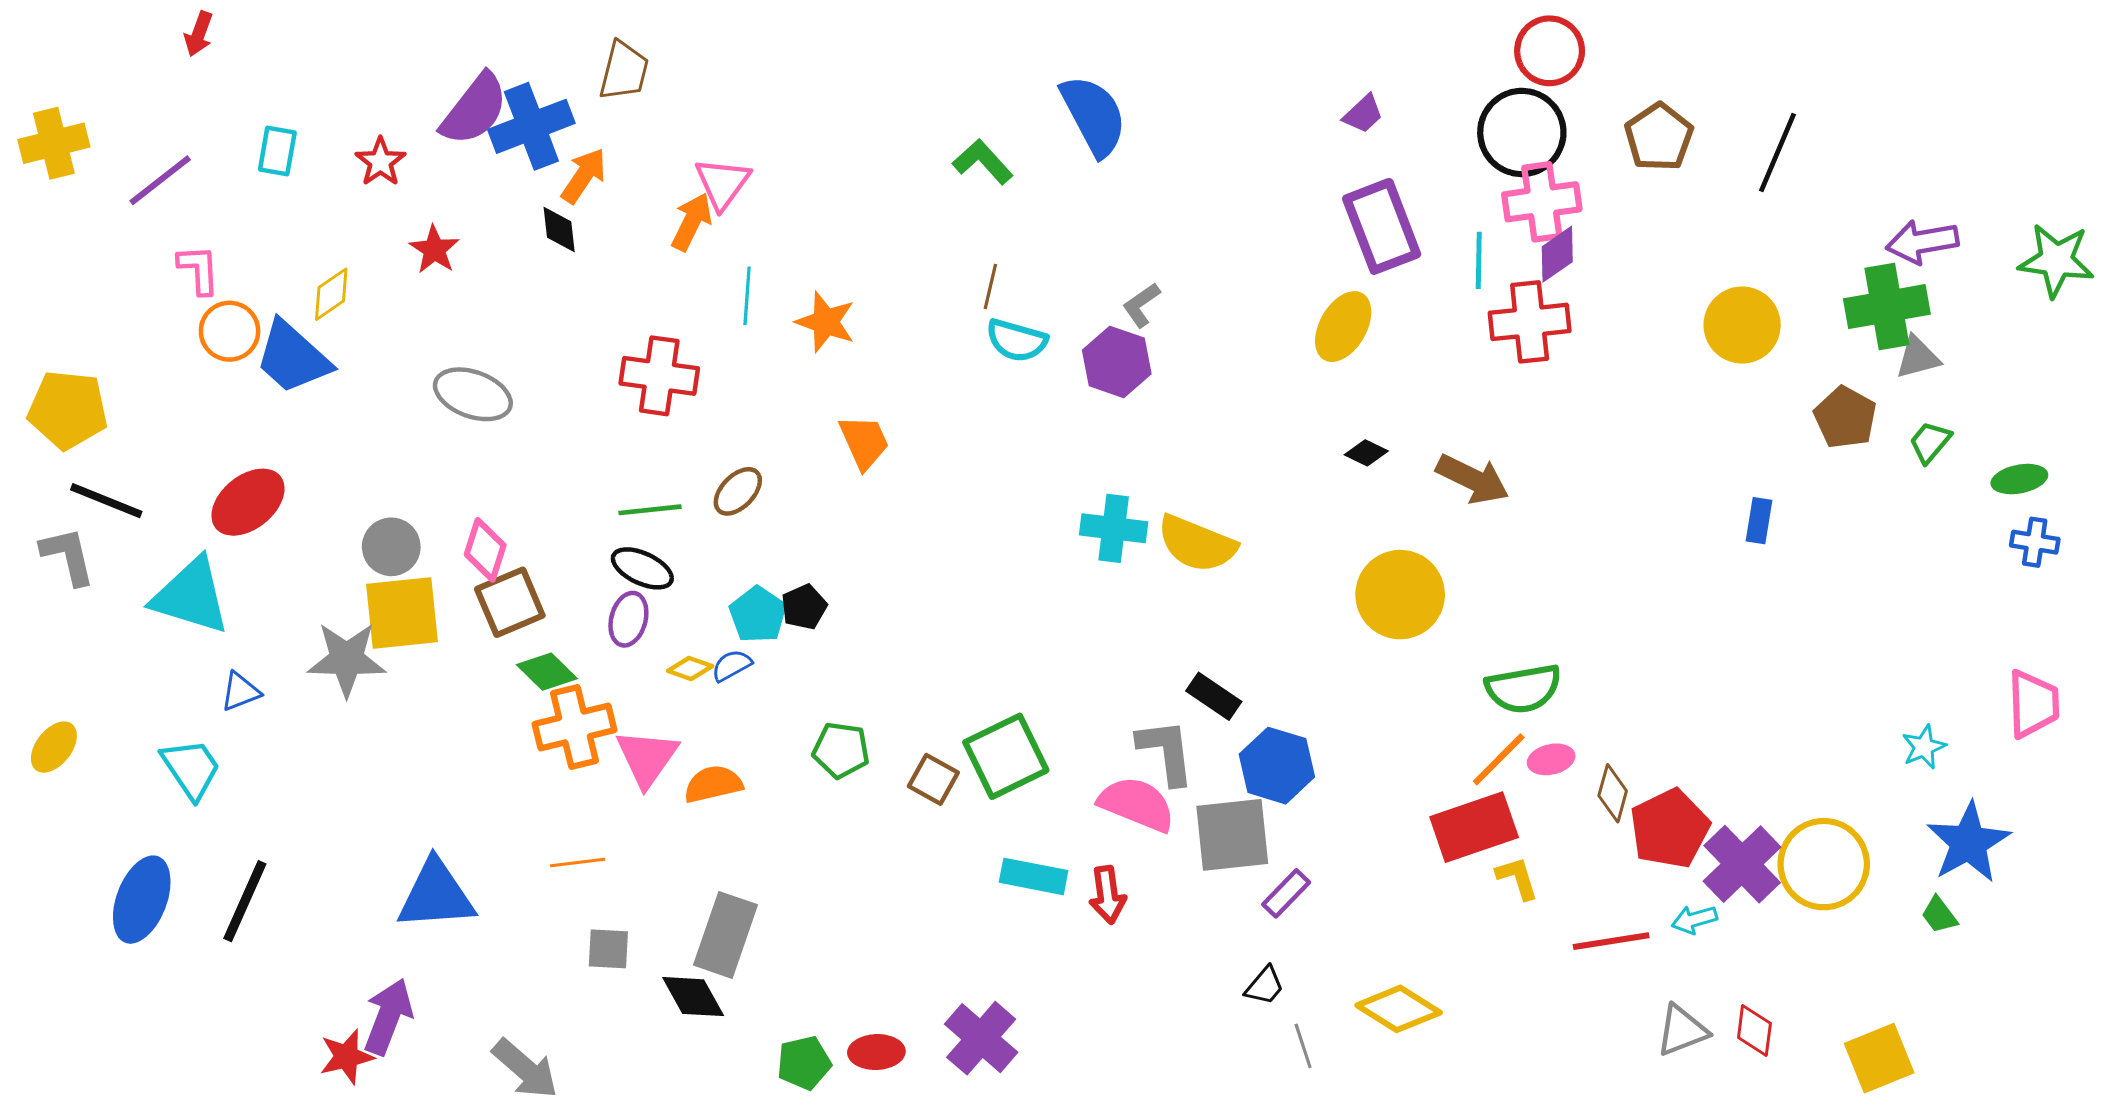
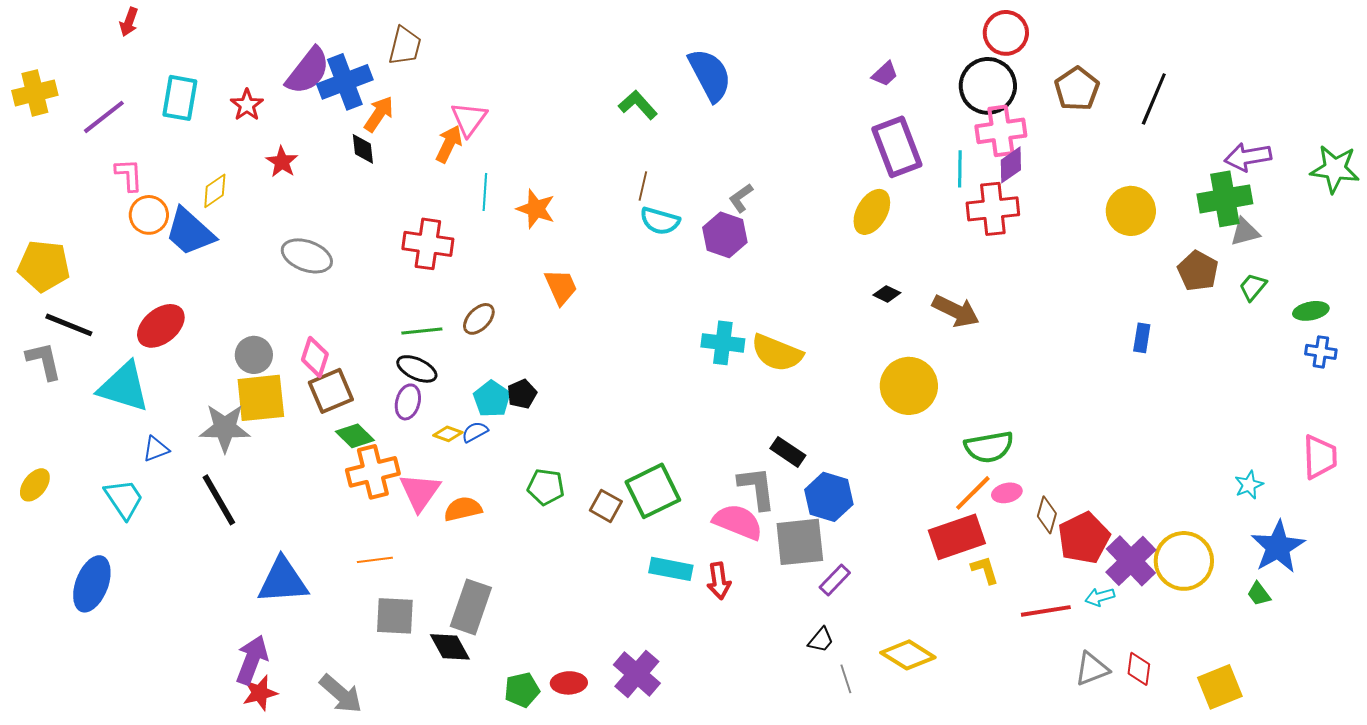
cyan rectangle: (277, 151) -> (180, 98), size x1.4
black line: (245, 901) -> (219, 500), moved, turned -54
gray square: (608, 949) -> (395, 616), size x1.4
red star: (347, 1057) -> (260, 693), moved

